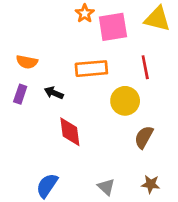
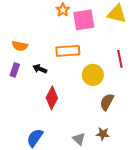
red line: (145, 67) -> (120, 59), moved
red diamond: (70, 132) -> (52, 98), turned 35
brown star: (151, 184) -> (103, 134), moved

